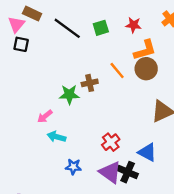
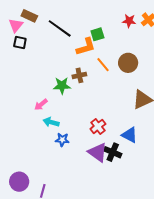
red star: (134, 25) -> (129, 21), moved
green square: (101, 28) -> (97, 34), moved
orange L-shape: (145, 50) -> (86, 47), moved
blue star: (73, 167) -> (62, 140), moved

